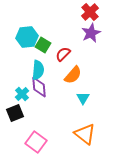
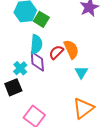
red semicircle: (63, 54) -> (56, 52), moved
orange semicircle: (73, 75) -> (71, 49), turned -66
orange triangle: (85, 134) -> (83, 108), turned 45

